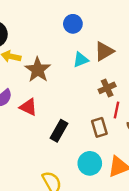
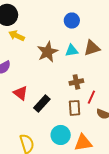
brown star: (38, 70) -> (48, 52), moved
brown cross: (107, 88) -> (76, 82), moved
red triangle: (28, 107) -> (20, 93), moved

